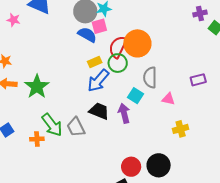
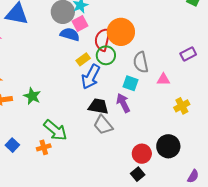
green star: (37, 87) -> (32, 96), size x0.7
gray trapezoid: (76, 127) -> (103, 125), moved

